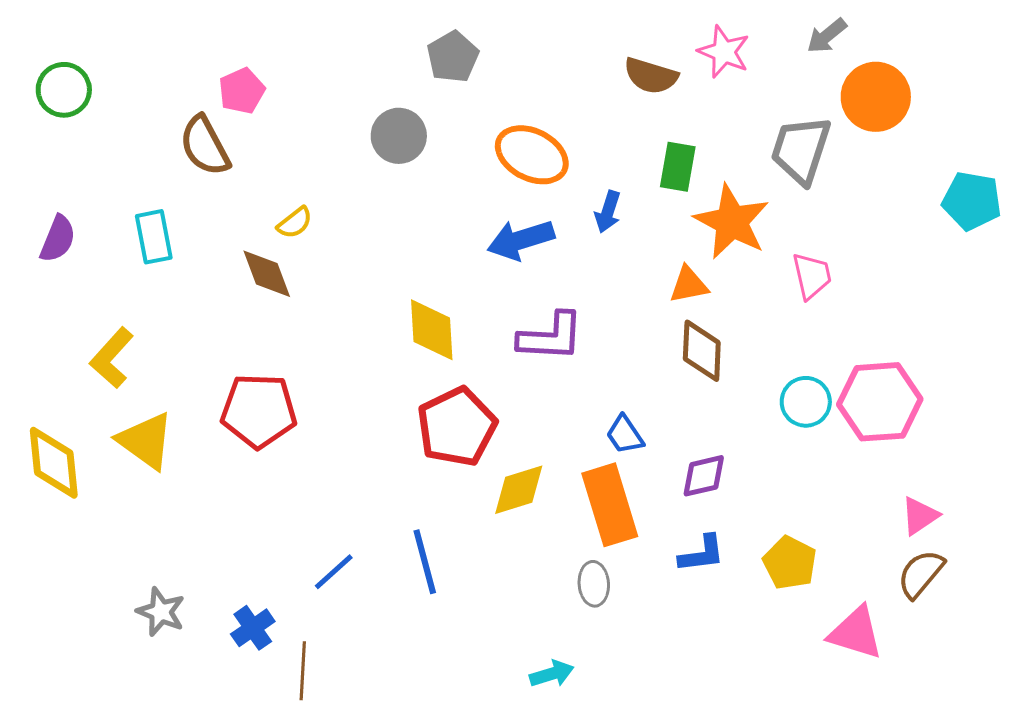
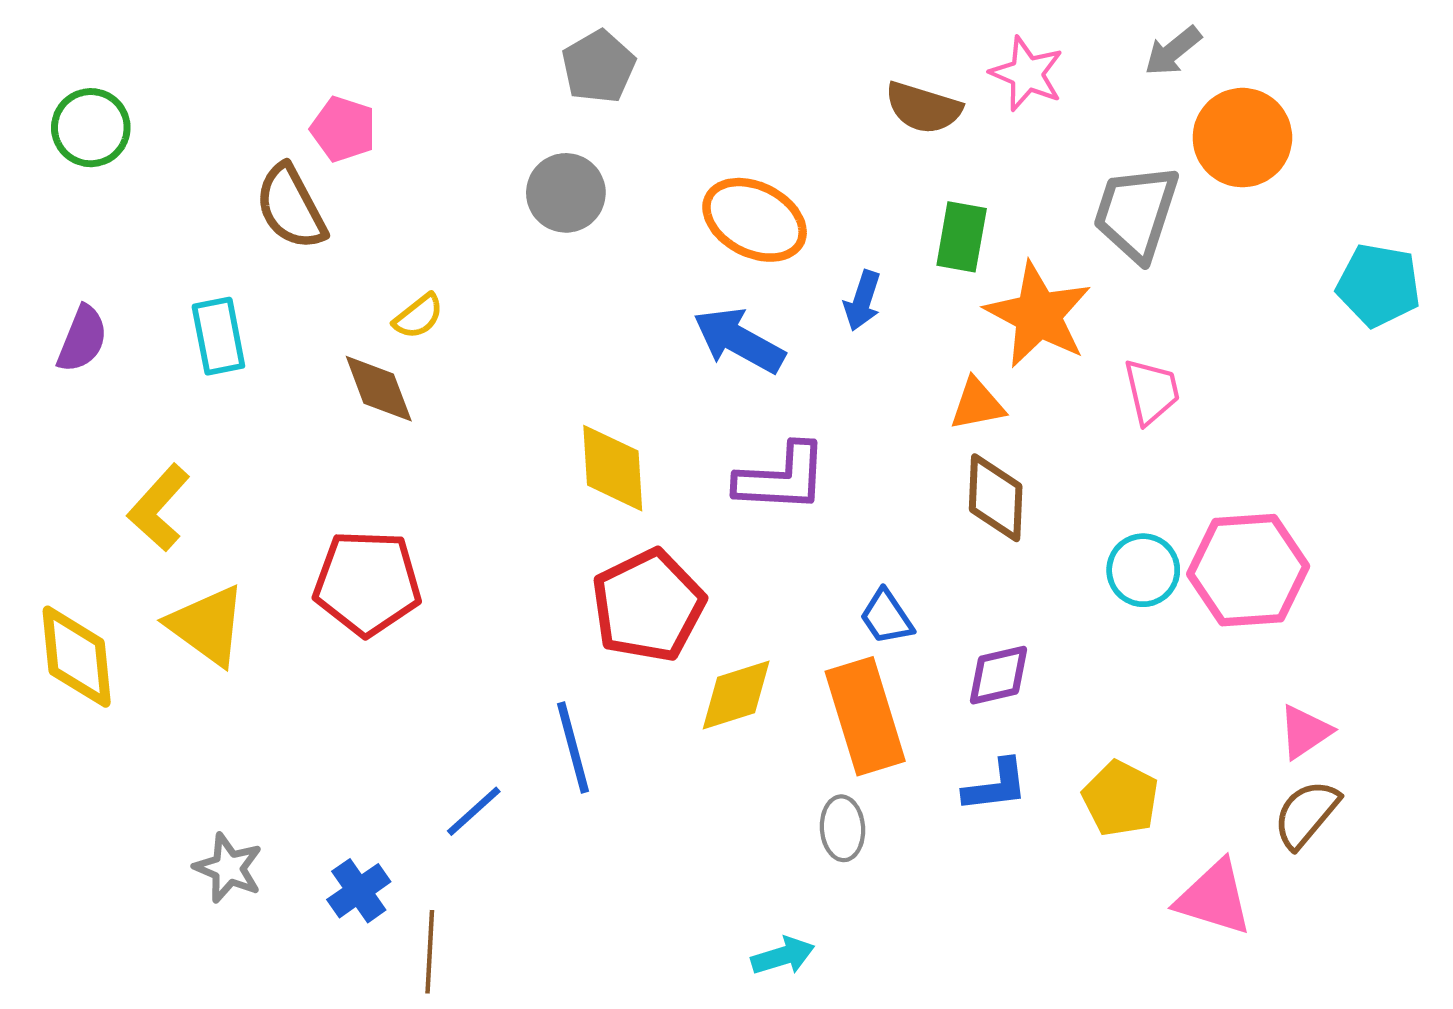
gray pentagon: (453, 57) -> (599, 67), moved
pink pentagon: (242, 91) -> (343, 129), turned -30
blue arrow: (521, 240) -> (739, 340), turned 46
blue line: (425, 562) -> (573, 747), moved

